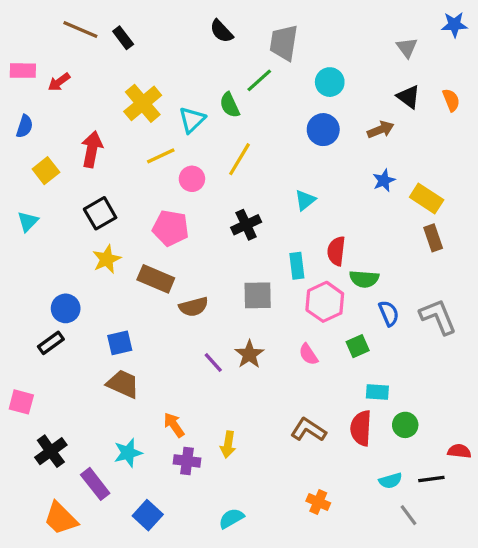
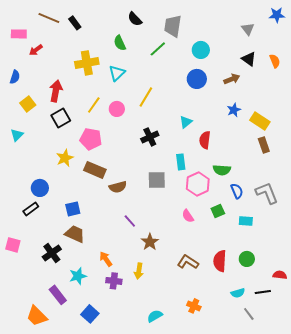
pink rectangle: (23, 71) -> (19, 34), moved
yellow cross: (143, 103) -> (87, 63), turned 30
green semicircle: (230, 105) -> (120, 43), moved
yellow line: (161, 156) -> (94, 105), moved, turned -30
black square: (100, 213) -> (61, 118), moved
pink pentagon: (171, 228) -> (91, 139), moved
red semicircle: (336, 251) -> (205, 140), moved
brown star: (249, 354) -> (150, 242), moved
cyan rectangle: (377, 392) -> (246, 221), moved
black cross: (51, 451) -> (52, 253), moved
cyan semicircle: (231, 518) -> (155, 316), moved

